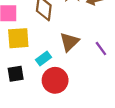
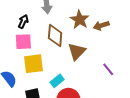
brown triangle: (69, 42) -> (77, 51), moved

